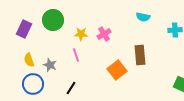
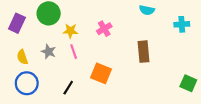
yellow star: (81, 34) -> (70, 31), moved
gray star: (50, 65) -> (49, 52), moved
orange square: (117, 70) -> (101, 73), moved, turned -30

